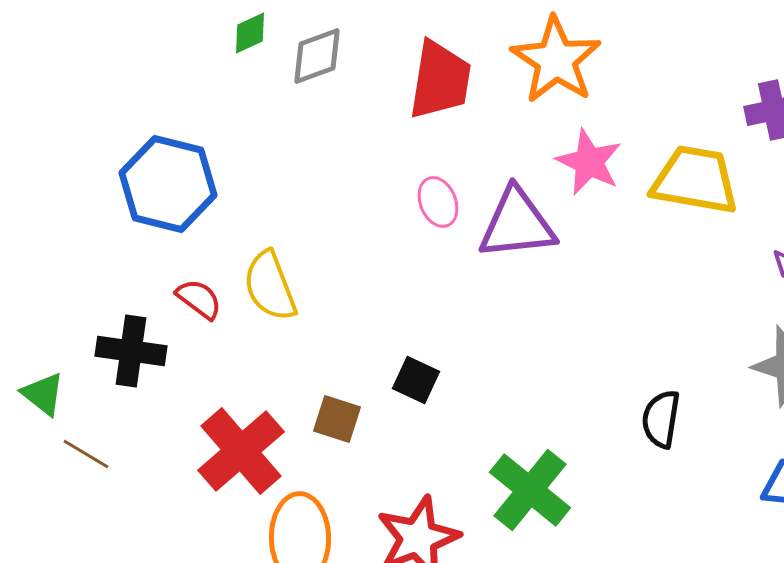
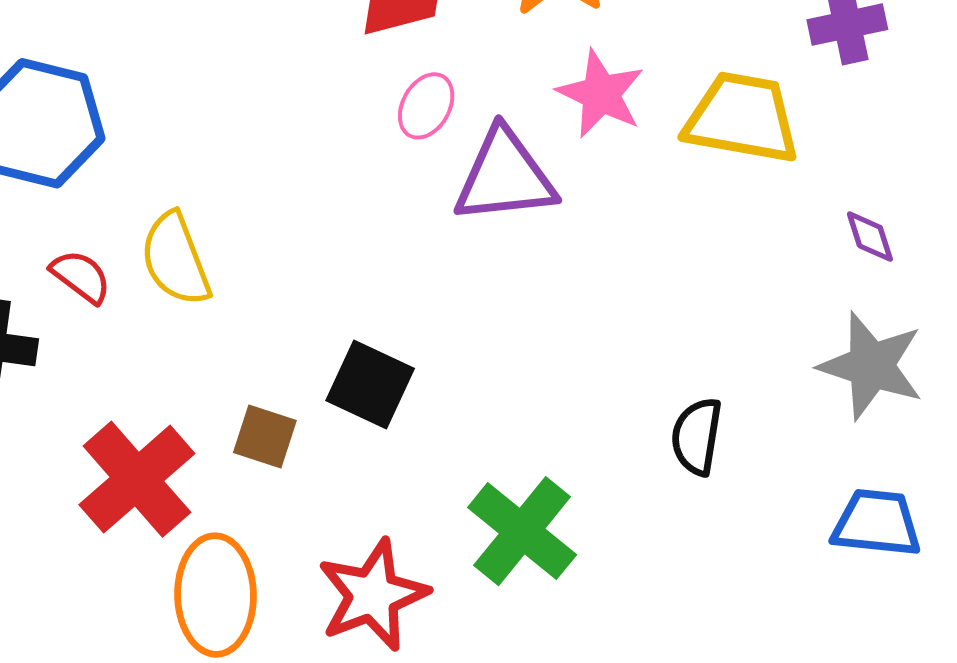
pink ellipse: (438, 202) -> (426, 106), moved, turned 51
black square: (416, 380) -> (370, 384), size x1.4

